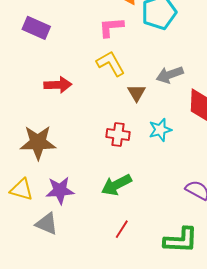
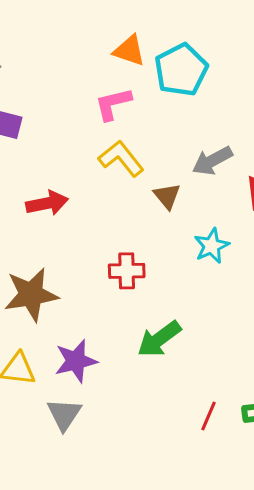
red cross: (118, 134) -> (127, 271), moved
gray triangle: (47, 224) -> (64, 414), turned 50
red line: (122, 229) -> (208, 416), moved

